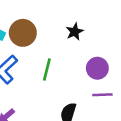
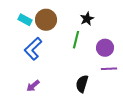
green line: (47, 69) -> (76, 40), moved

